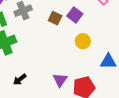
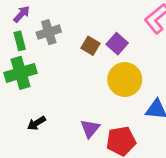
yellow circle: (83, 41) -> (125, 80), size x1.6

